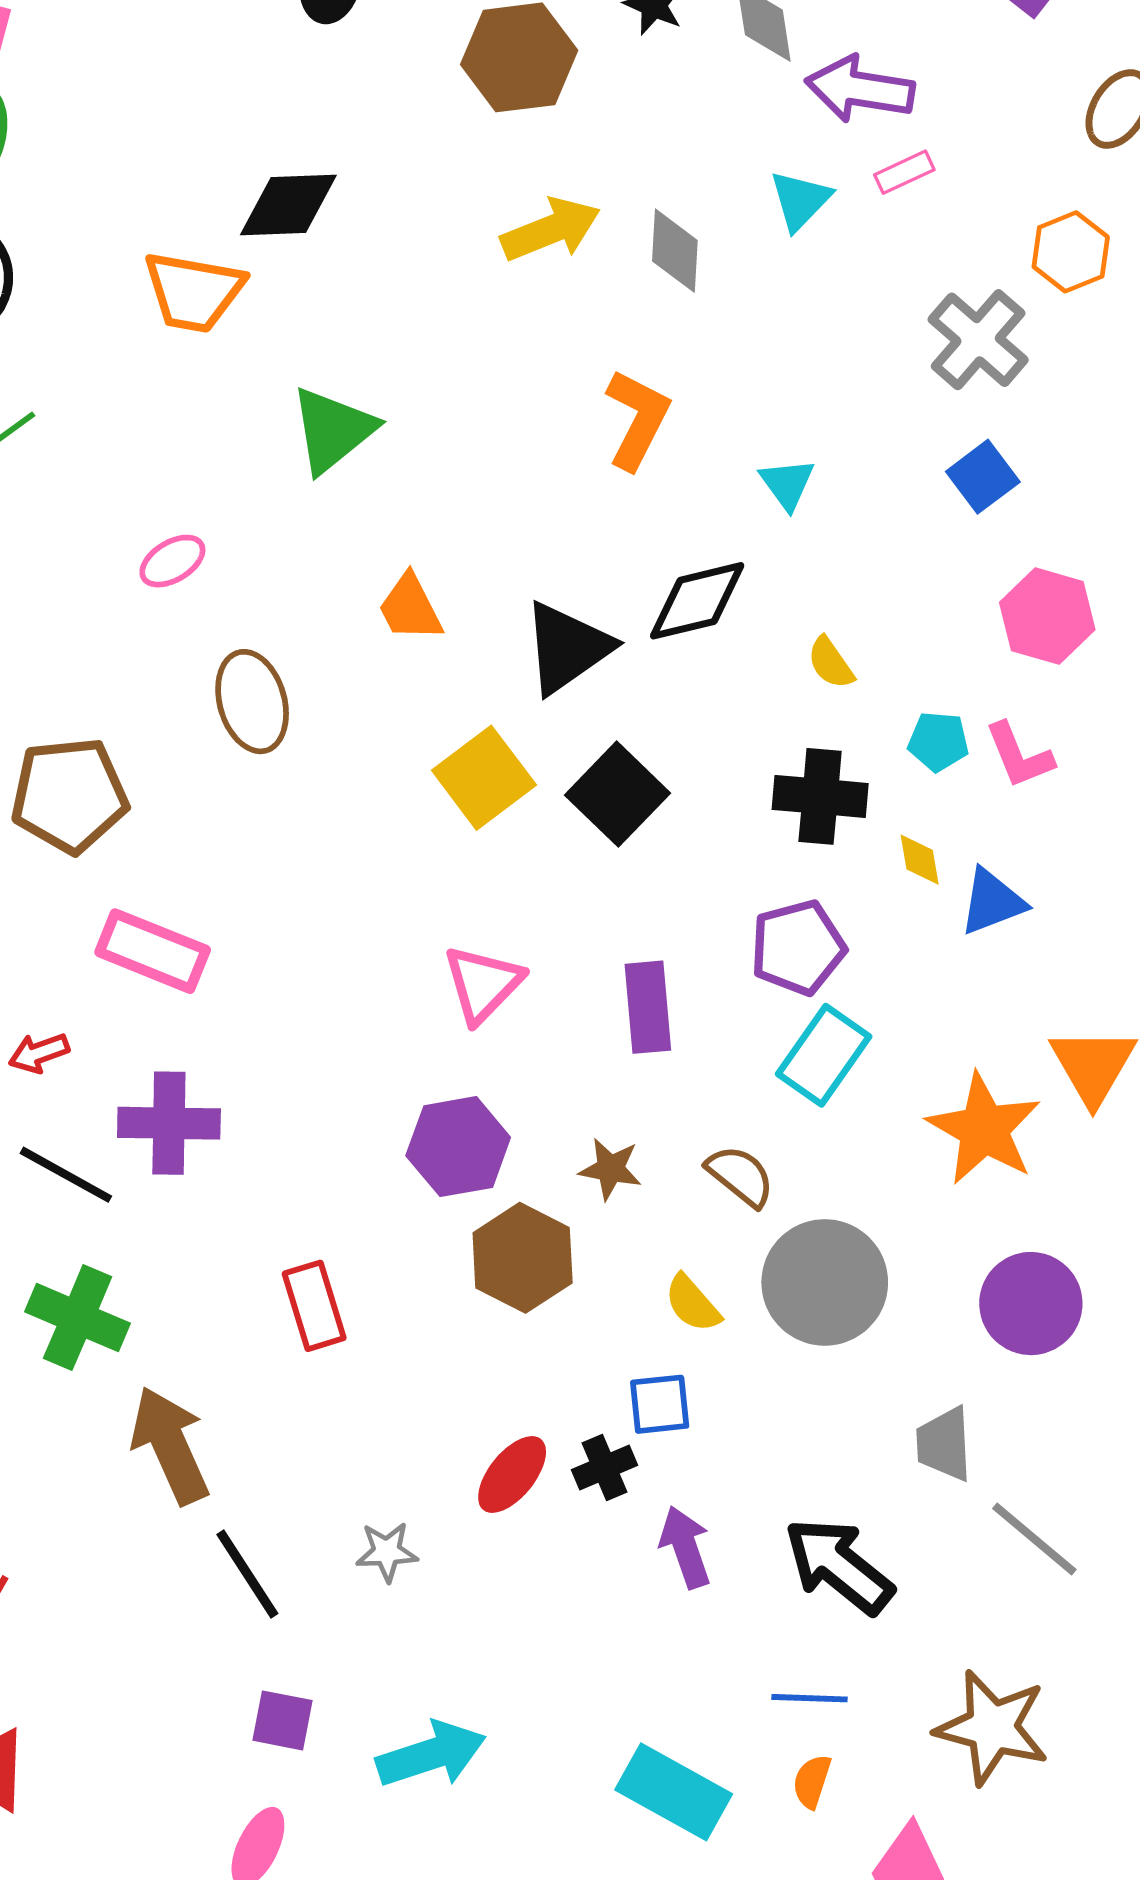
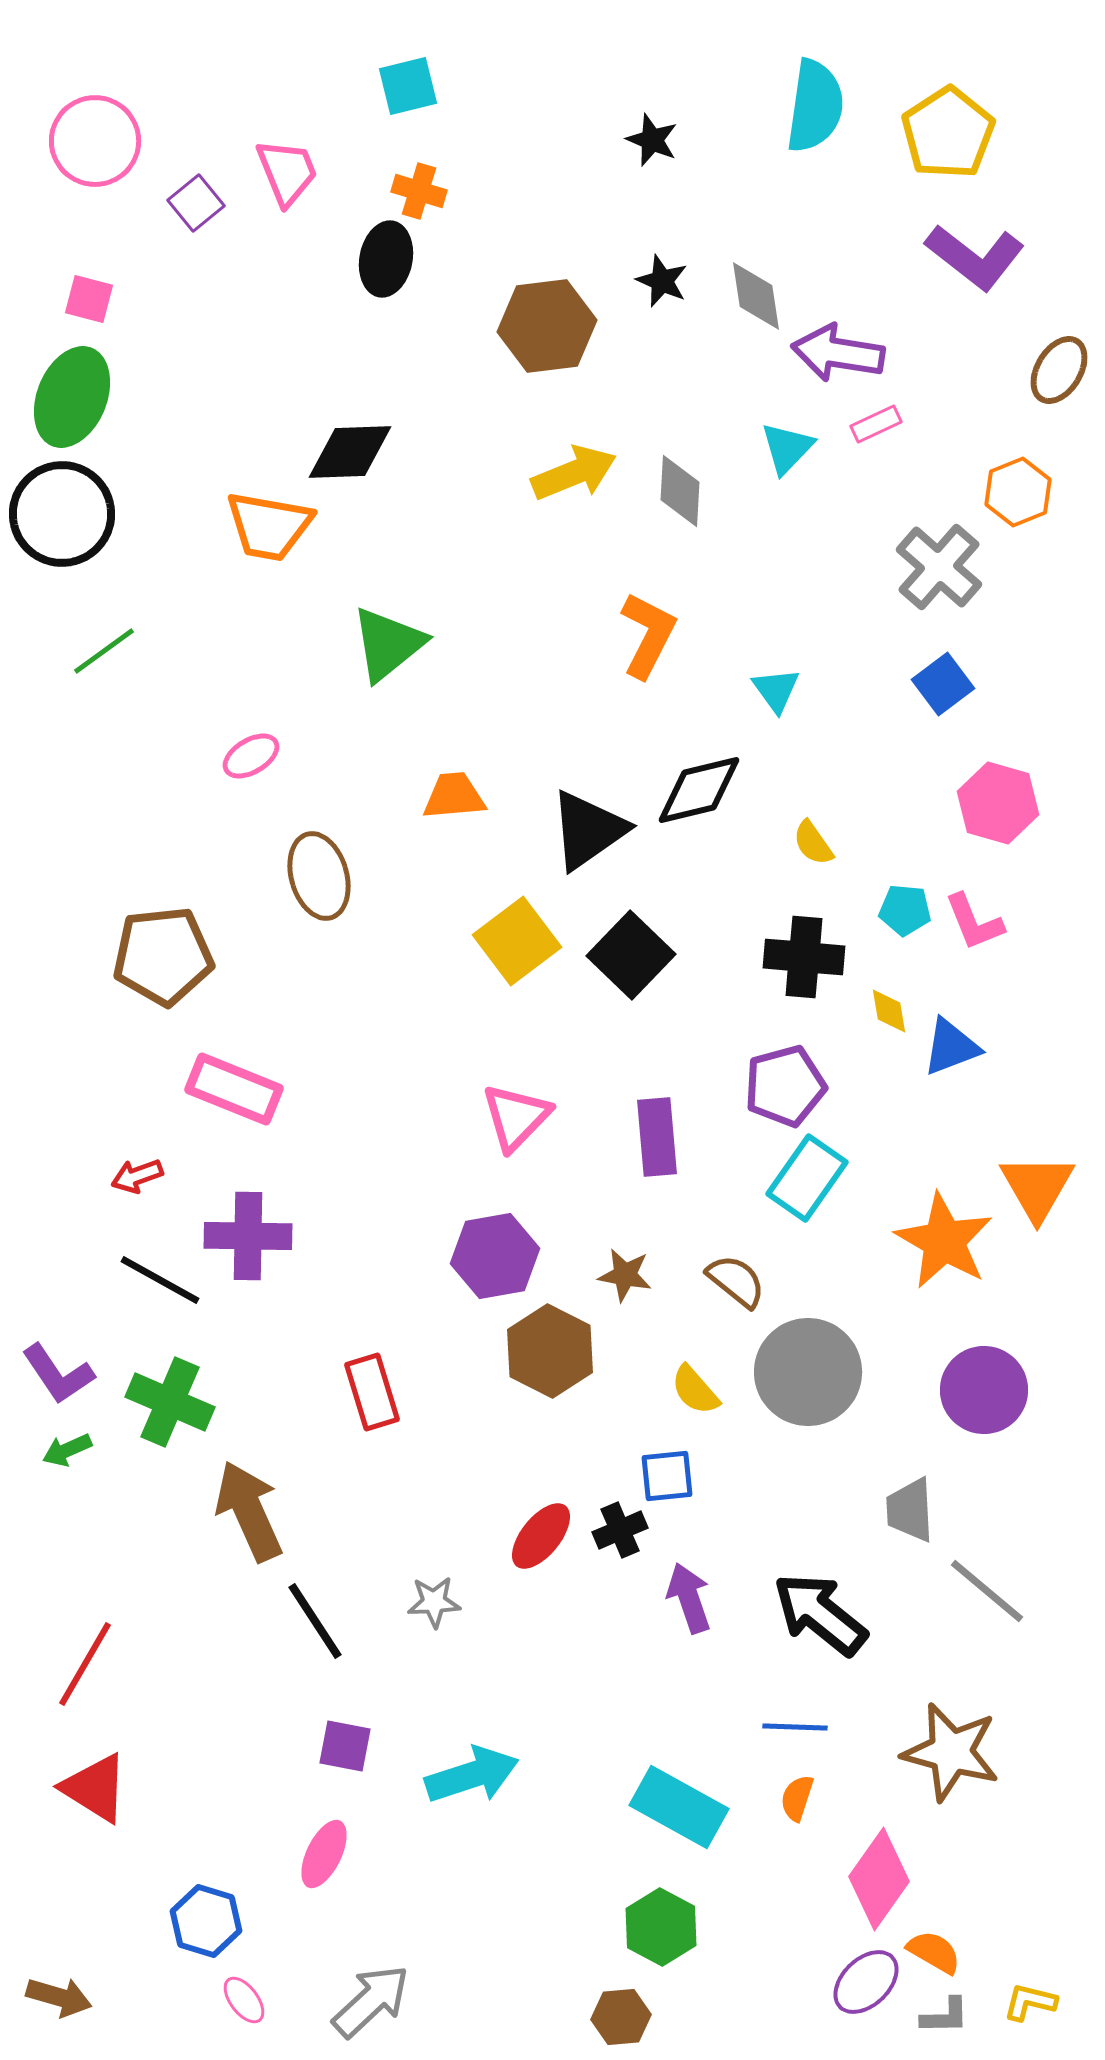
orange trapezoid: (410, 608) -> (454, 796), turned 112

